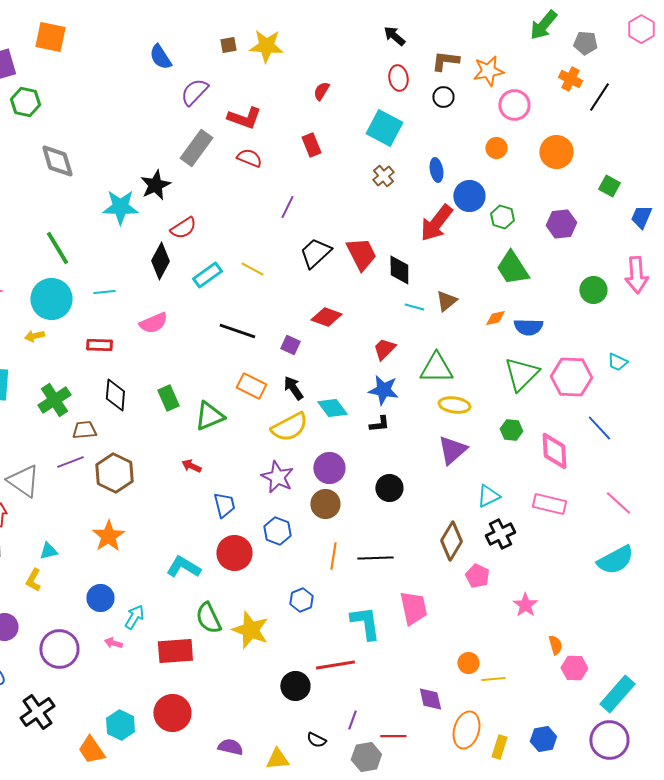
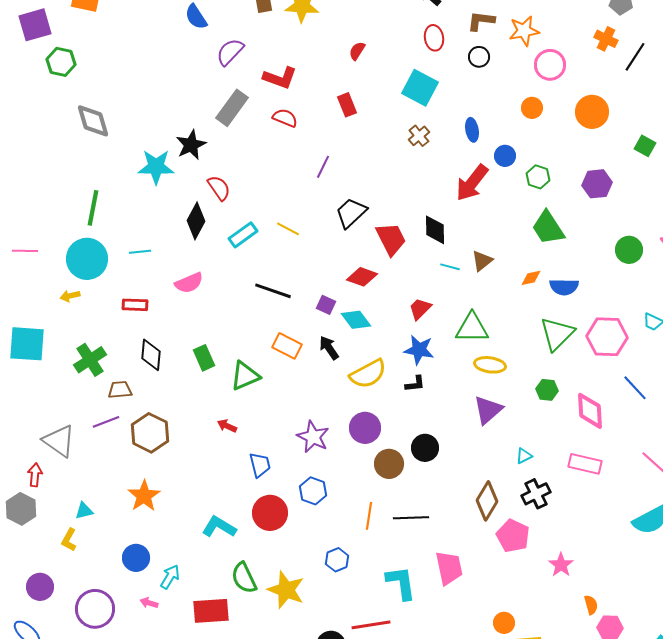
blue circle: (469, 196) -> (505, 156), size x0.7
red semicircle: (183, 228) -> (219, 188), turned -92
green line: (57, 248) -> (93, 208), turned 42
red trapezoid: (361, 254) -> (391, 239), moved
cyan diamond: (332, 408) -> (356, 320), moved
yellow semicircle: (289, 427) -> (368, 374), moved
cyan triangle: (488, 496) -> (524, 456), size x0.7
brown circle: (325, 504) -> (389, 464), moved
pink pentagon: (477, 576) -> (513, 536), size x1.4

